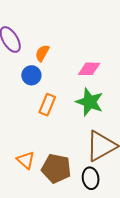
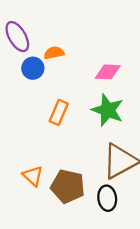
orange semicircle: (42, 53) -> (54, 53), turned 48
blue circle: (31, 75) -> (33, 68), moved

